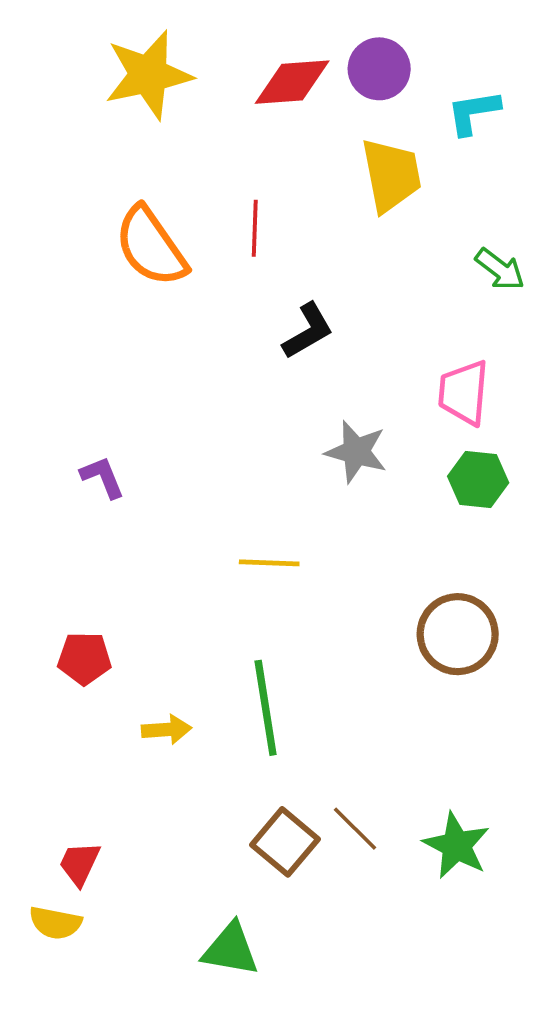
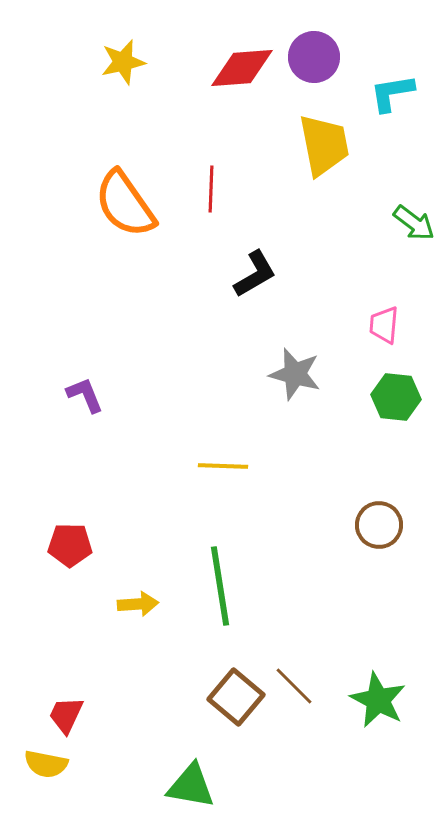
yellow star: (148, 75) -> (123, 62), size x0.6
pink trapezoid: (464, 393) -> (384, 325), size x0.7
brown circle: (458, 634) -> (379, 525), size x0.7

